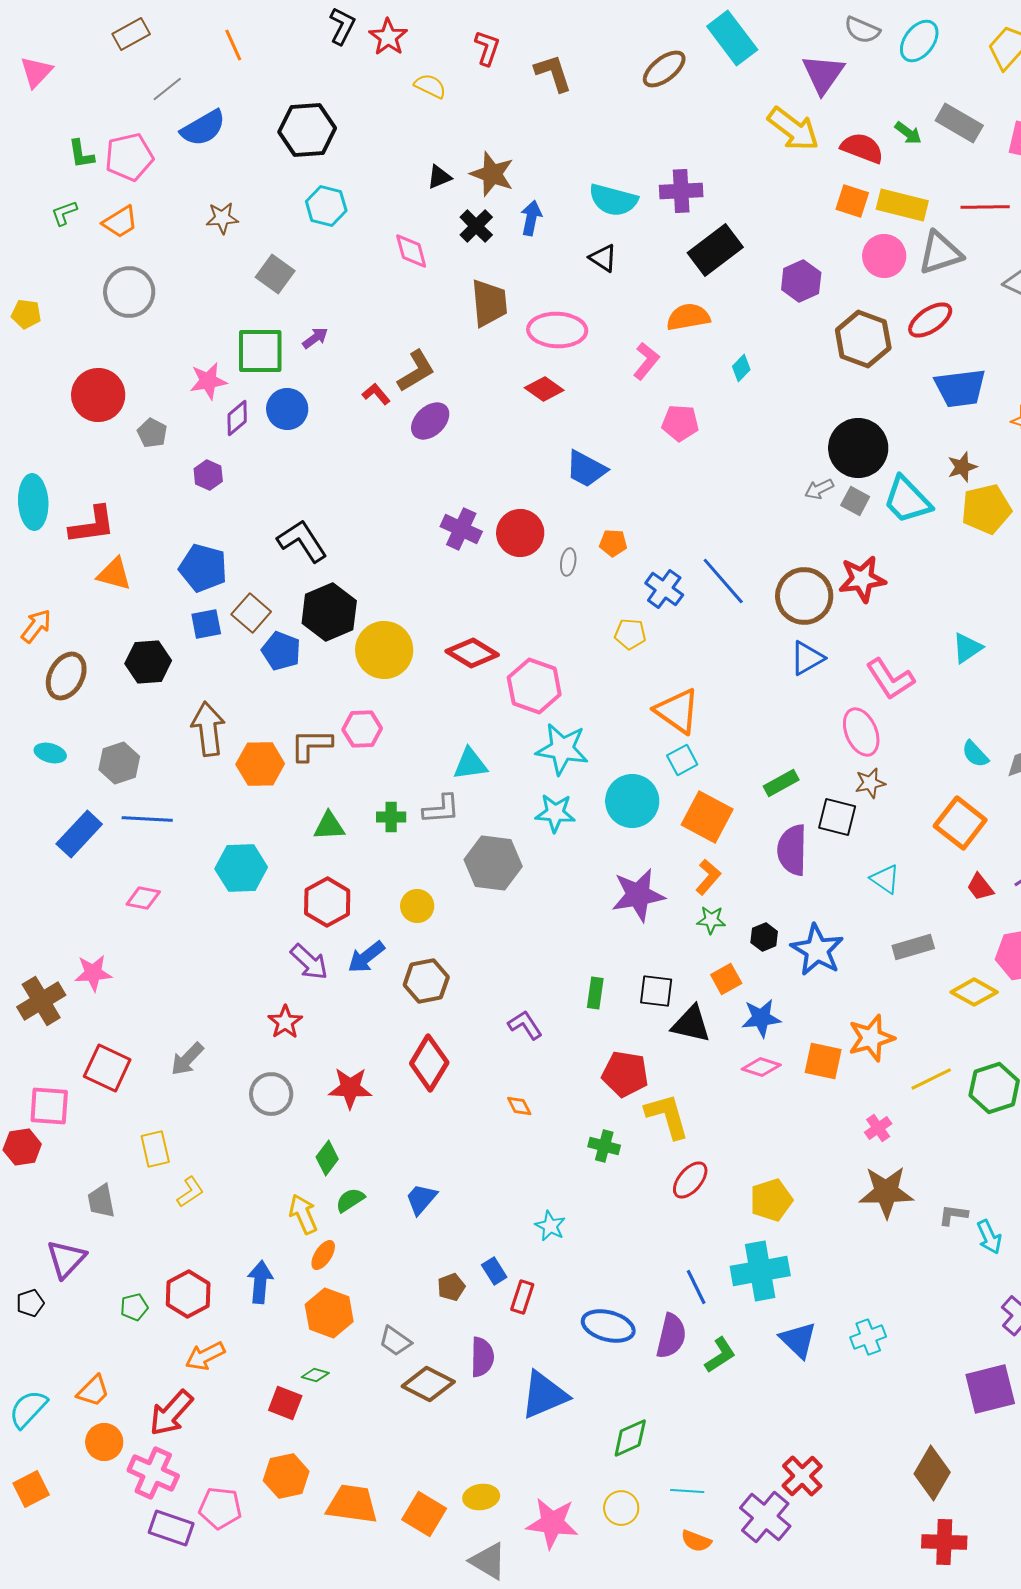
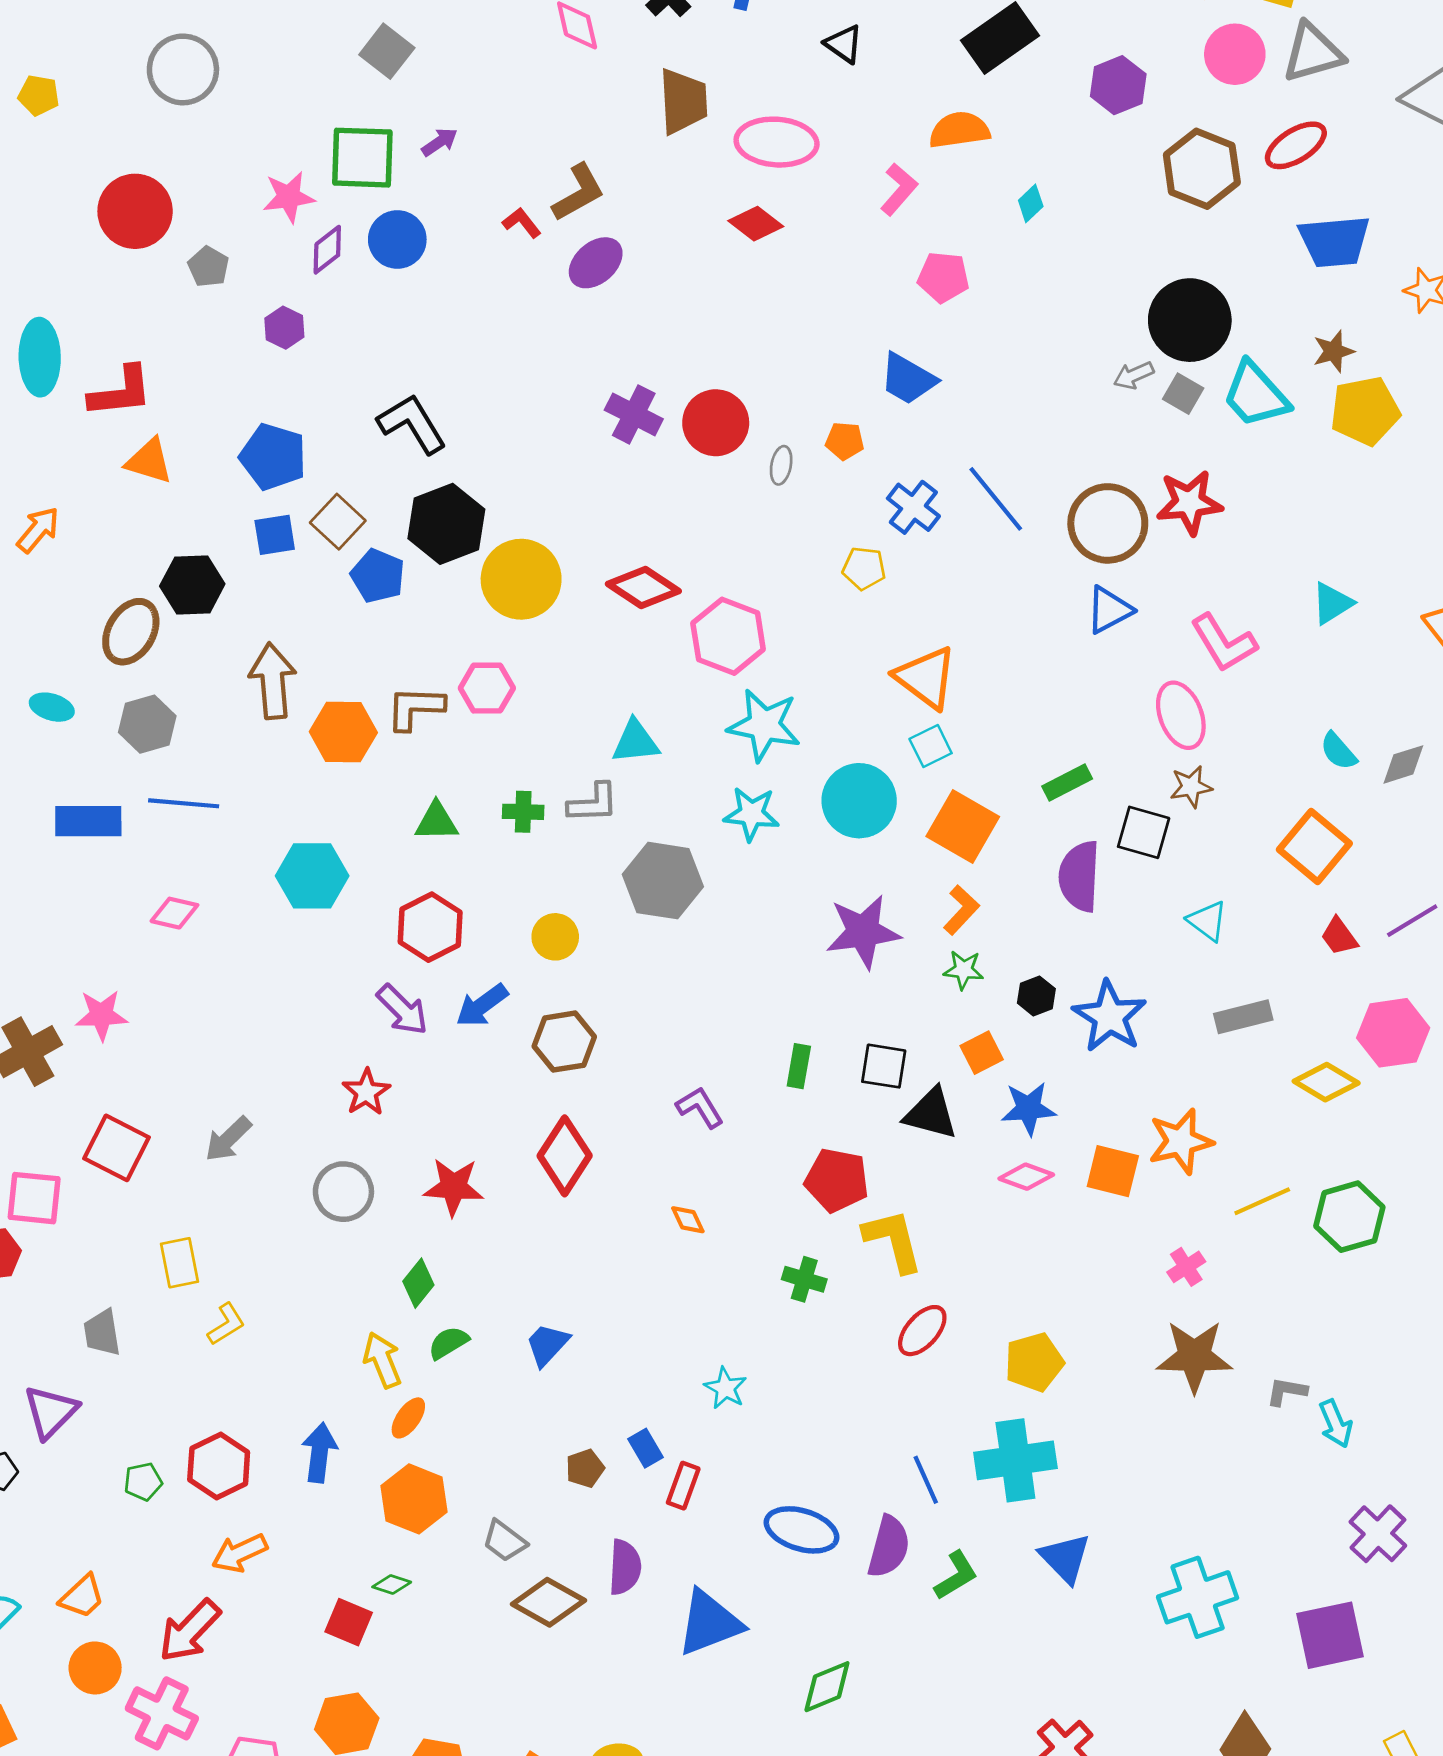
blue trapezoid: (586, 469) -> (908, 379), moved
brown ellipse: (66, 676) -> (131, 632), moved
blue rectangle: (79, 834) -> (88, 821), turned 45
cyan cross: (868, 1337) -> (1198, 1597), moved, size x1.6

